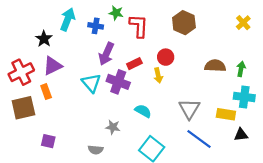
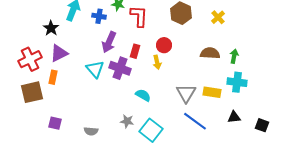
yellow cross: (243, 23) -> (218, 17), moved
red rectangle: (134, 64) -> (135, 51), turned -48
orange rectangle: (46, 92) -> (53, 77), turned 32
yellow rectangle: (226, 114) -> (212, 92), moved
gray star: (113, 127) -> (127, 121), moved
gray semicircle: (96, 150) -> (91, 131), moved

